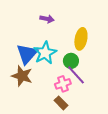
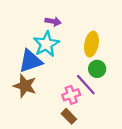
cyan star: (45, 53) -> (46, 44), moved
blue triangle: (27, 54) -> (30, 61), turned 30
green circle: (71, 61) -> (97, 69), moved

